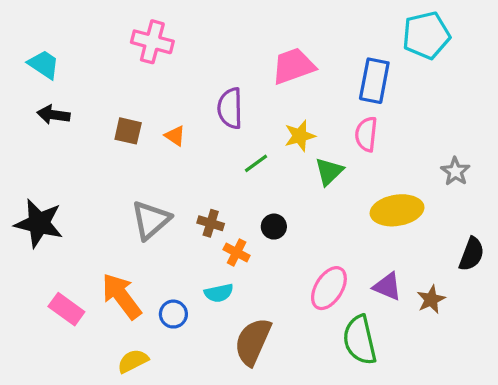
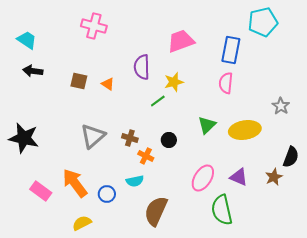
yellow star: (300, 136) -> (174, 82), moved
green triangle: (329, 171) -> (207, 125), moved
brown star: (431, 299) -> (274, 177), moved

